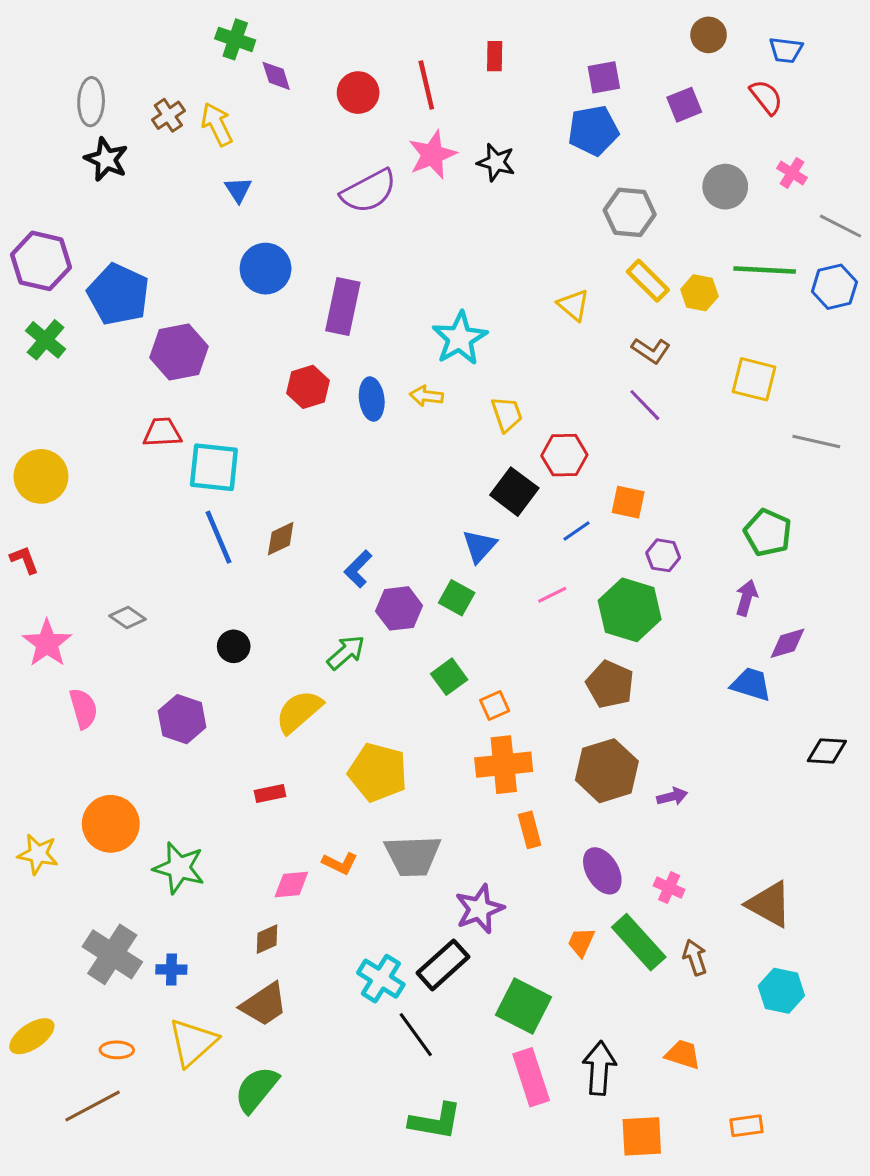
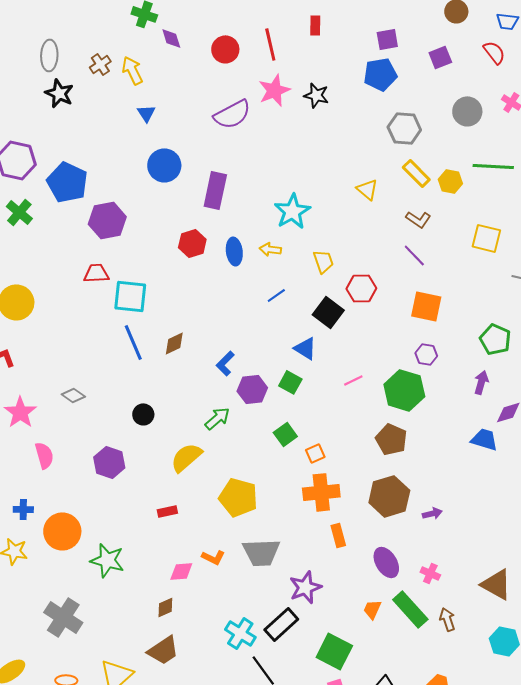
orange square: (628, 502) -> (426, 306), moved, size x1.4
blue line: (577, 531) -> (276, 295), moved
blue triangle: (479, 546) -> (305, 348), turned -40
blue cross: (171, 969) -> (23, 509), moved

